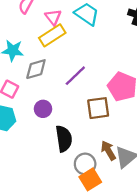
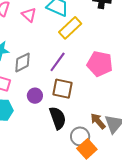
yellow rectangle: (52, 35) -> (70, 28), moved
brown square: (98, 108) -> (62, 89), moved, turned 30

